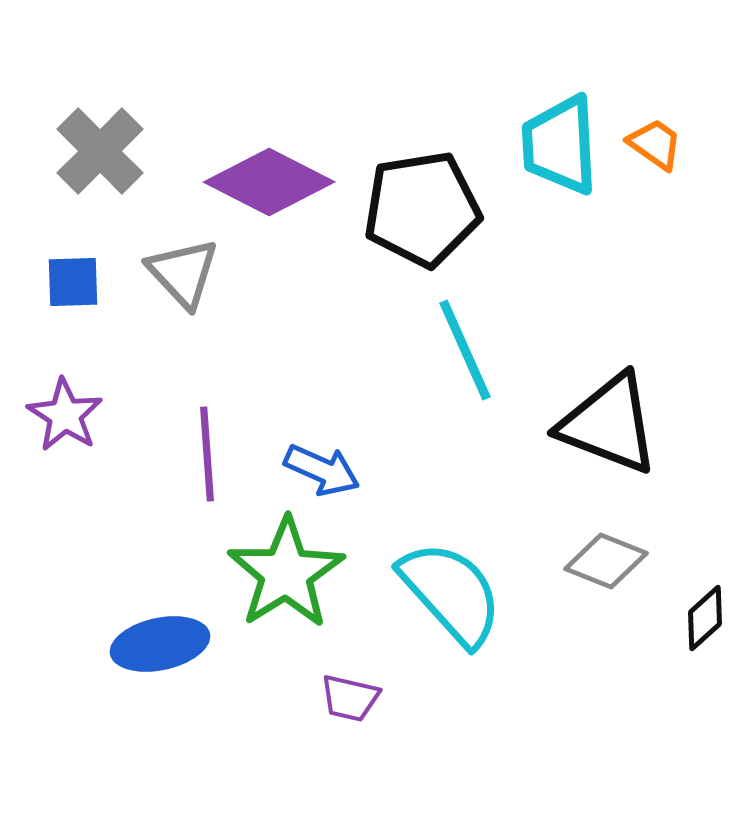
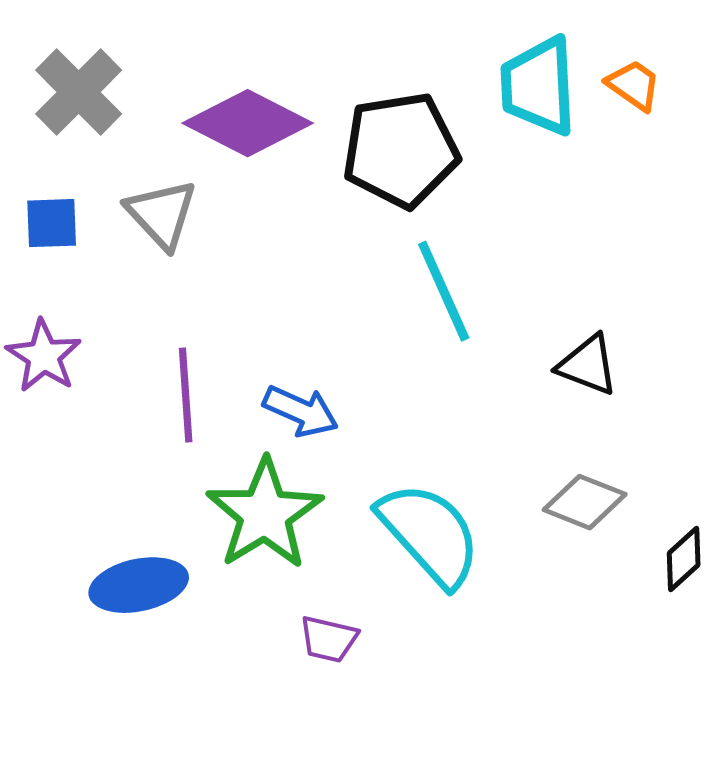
black triangle: (609, 424) -> (588, 365), size x0.6

